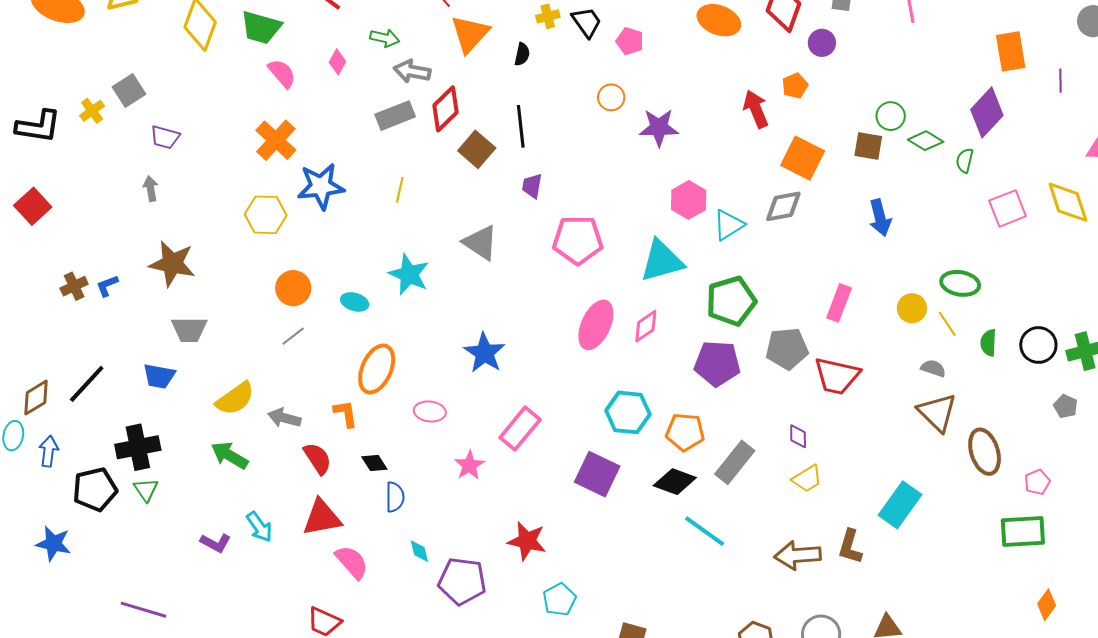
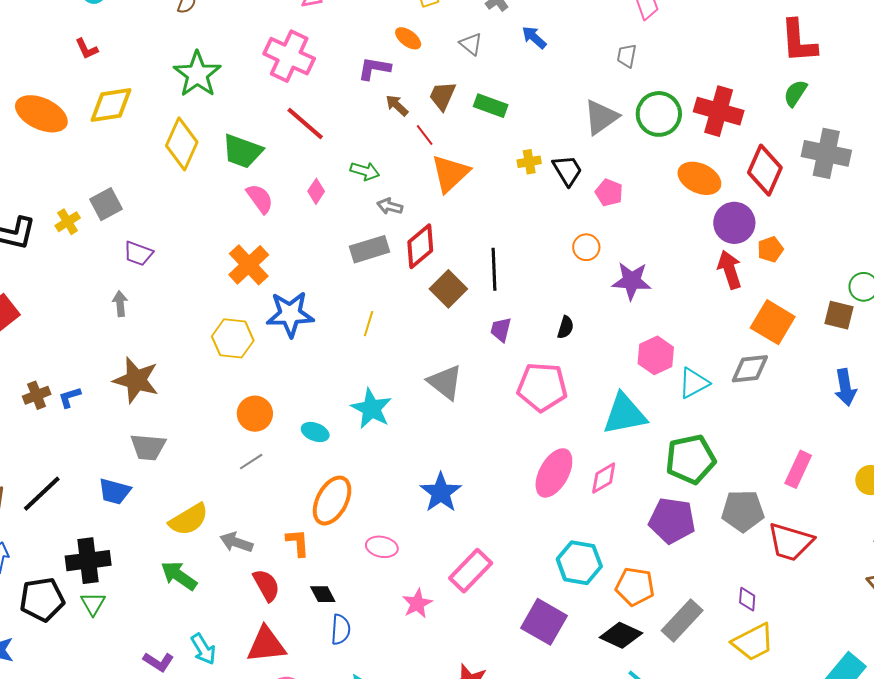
purple circle: (822, 43) -> (734, 223), moved, size x1.5
black semicircle: (522, 54) -> (566, 327), moved
gray arrow: (412, 71) -> (390, 206), size x0.7
yellow trapezoid: (807, 479) -> (753, 642), size x1.4

